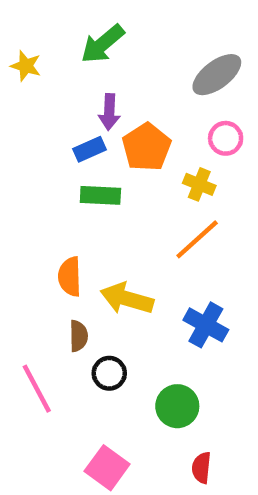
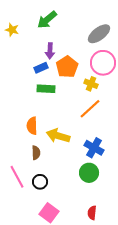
pink circle: (226, 138) -> (103, 63), size x1.6
black circle: (109, 373) -> (40, 182), moved
green circle: (177, 406) -> (89, 173), moved

